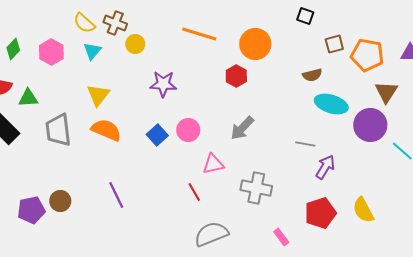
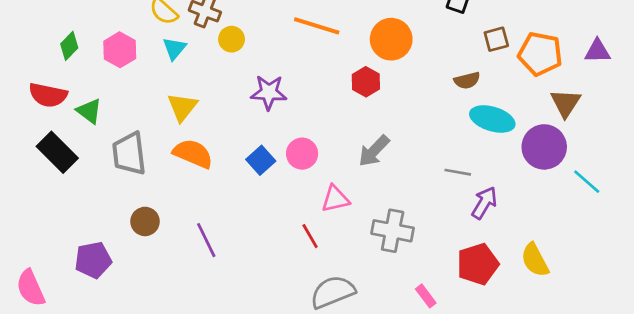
green triangle: (28, 98) -> (89, 111), turned 40
brown circle: (60, 201) -> (145, 221), moved

